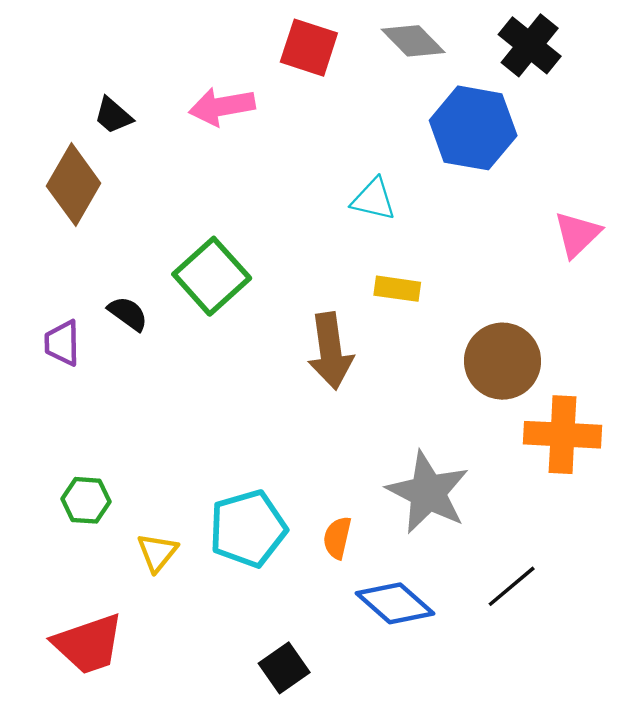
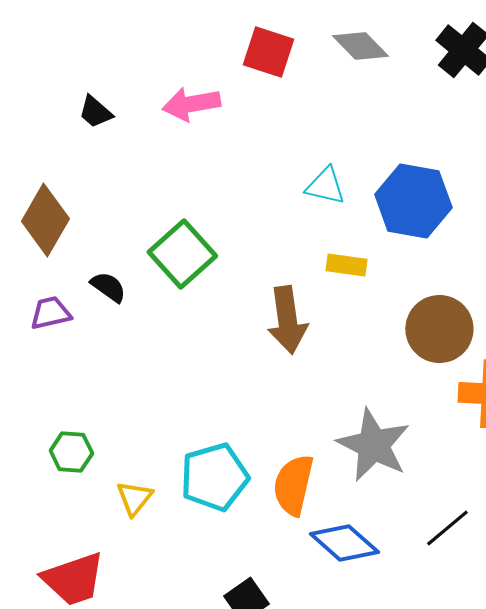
blue hexagon: (473, 128) -> (413, 201), moved
brown diamond: (74, 185) -> (45, 220), moved
purple trapezoid: (62, 343) -> (50, 313), turned 78
orange semicircle: (337, 538) -> (293, 485), size x1.6

